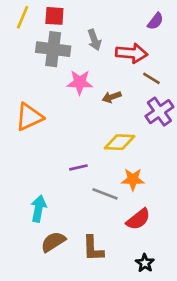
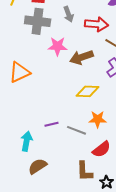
brown arrow: (112, 97) -> (82, 57), size x1.6
purple line: (78, 167) -> (52, 124), moved
brown L-shape: (93, 248) -> (85, 171), moved

